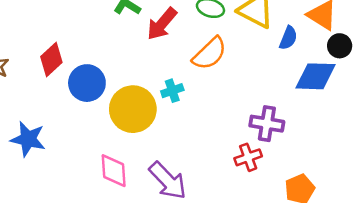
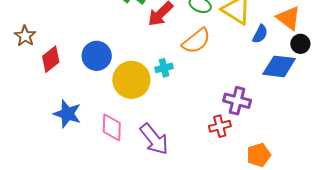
red diamond: (51, 59) -> (51, 59), moved
blue star: (28, 139) -> (67, 114), moved

